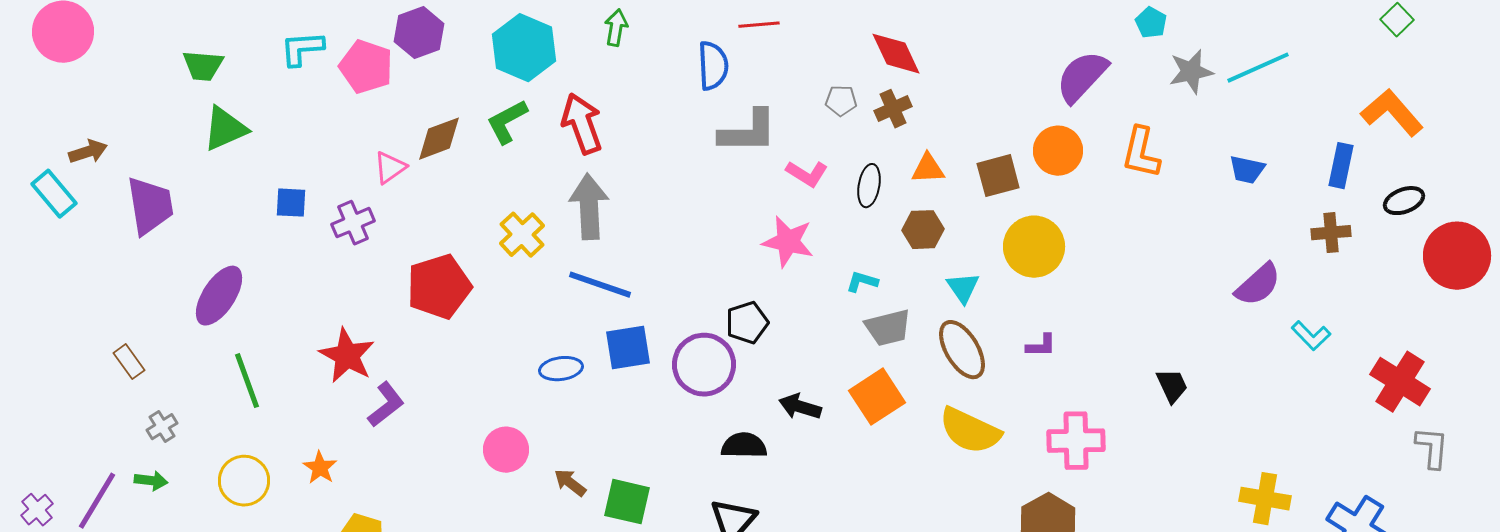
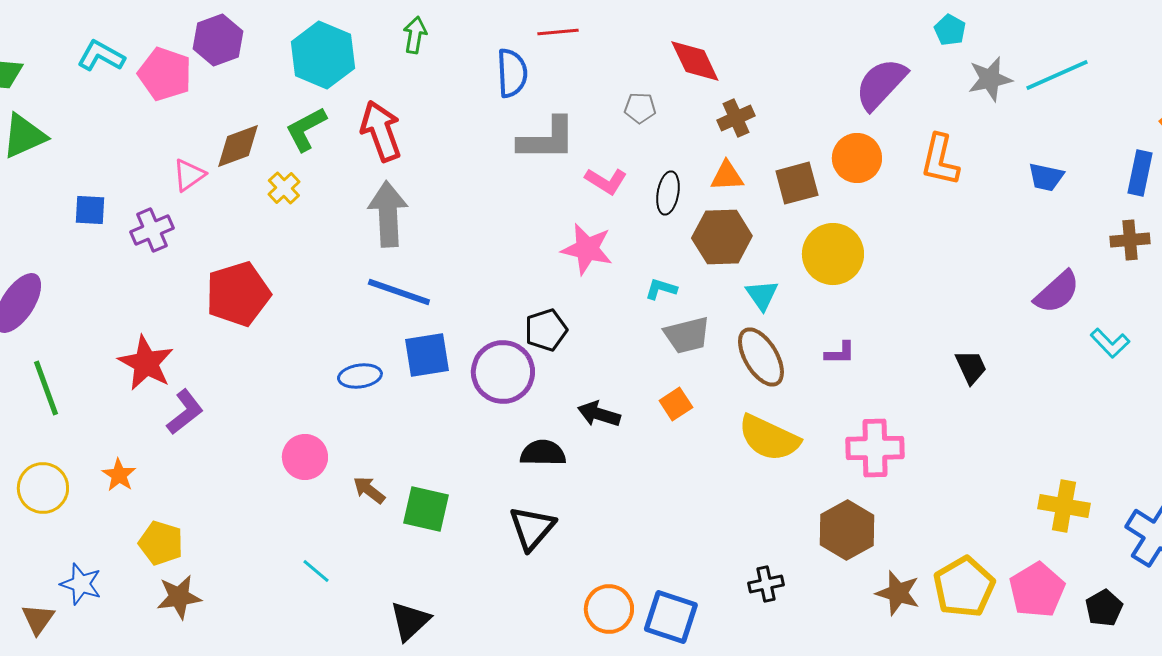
cyan L-shape: (302, 49) -> (101, 56), turned 33
brown cross: (893, 109) -> (736, 118), moved
brown hexagon: (923, 230) -> (722, 237), size x1.4
yellow cross: (522, 235) -> (284, 188), moved, size x0.7
black trapezoid: (1172, 386) -> (971, 367), moved
orange square: (877, 397) -> (676, 404), size x0.6

